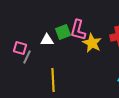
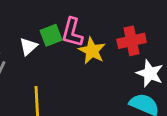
white triangle: (47, 40) -> (28, 46), turned -40

